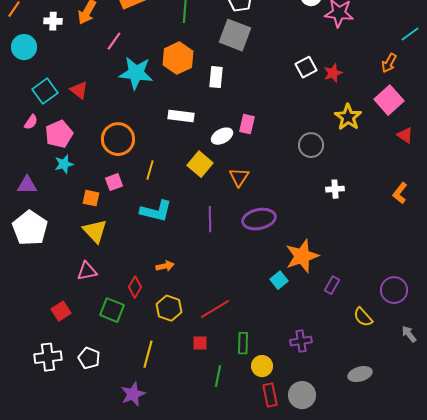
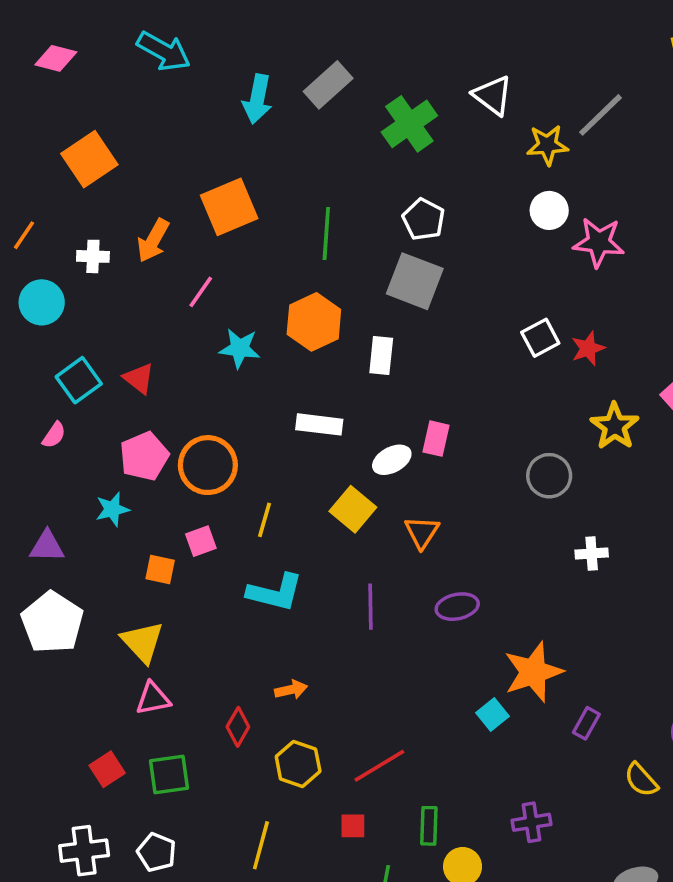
cyan star: (136, 73) -> (240, 348), size x0.7
pink pentagon: (59, 134) -> (144, 456), moved
purple ellipse: (259, 219) -> (457, 607), size x0.7
yellow triangle: (95, 231) -> (142, 642), moved
green square: (112, 310) -> (169, 775), moved, turned -30

